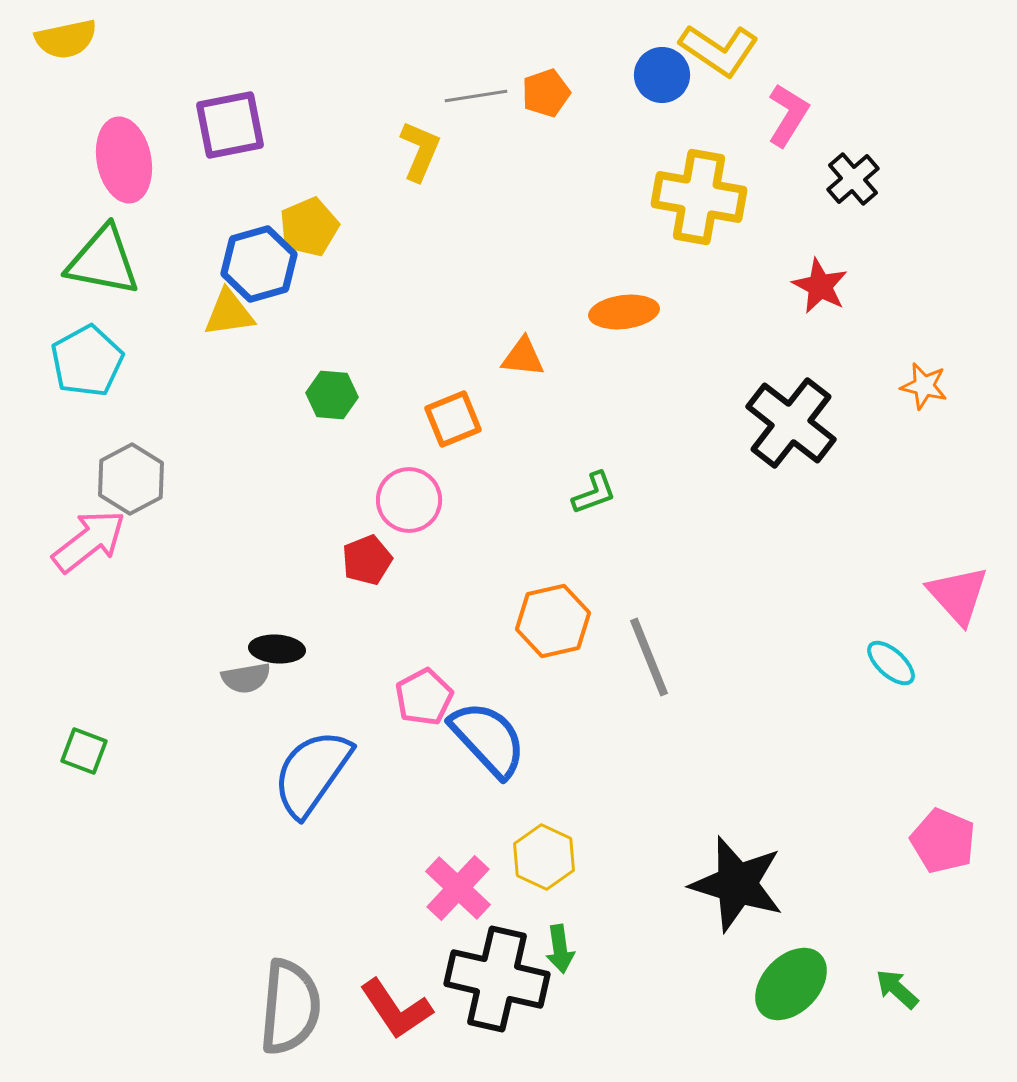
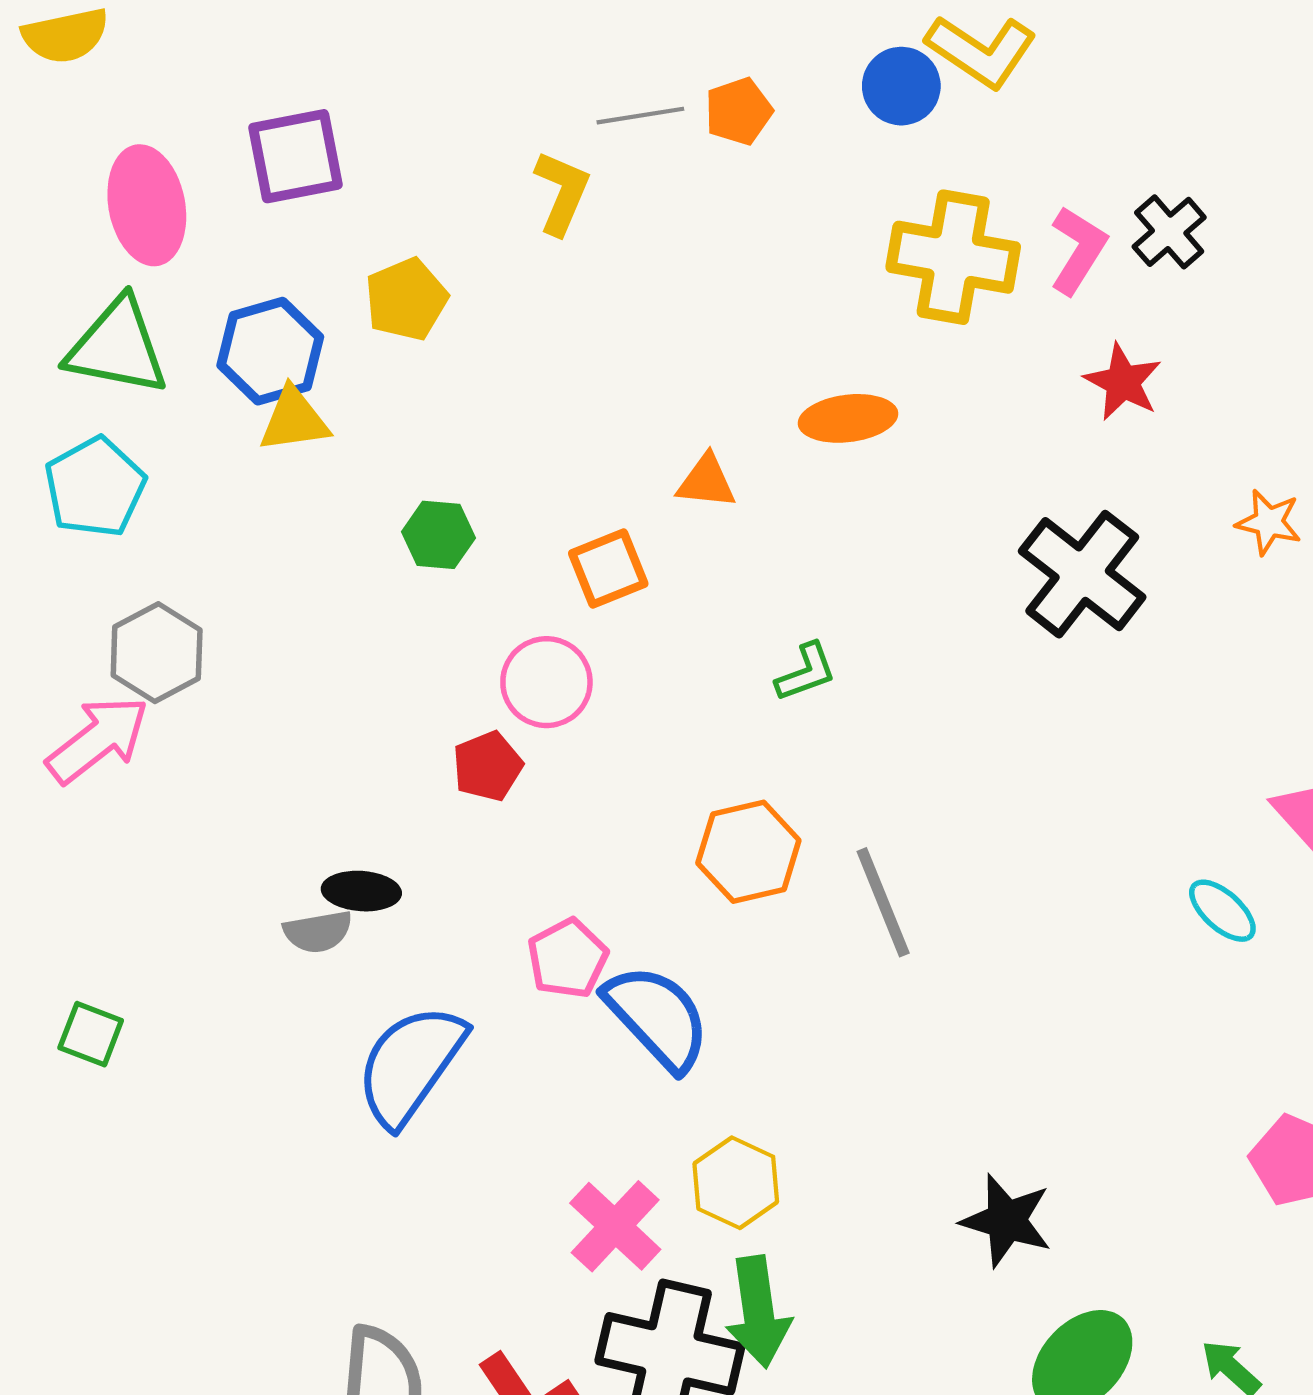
pink L-shape: (788, 115) -> (1078, 250), moved
blue hexagon: (259, 264) -> (270, 351), moved
black star: (737, 884) -> (1006, 1221), size x0.7
green arrow: (560, 949) -> (758, 1312), size x1.6

